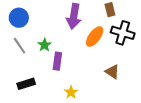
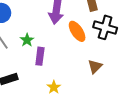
orange ellipse: (95, 37) -> (77, 31), turned -70
brown triangle: (112, 72) -> (95, 66), turned 42

